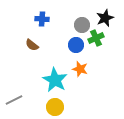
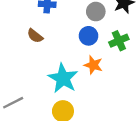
green cross: (96, 38) -> (119, 41), moved

